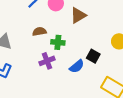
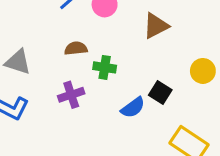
brown triangle: (78, 15) -> (156, 26), moved
purple cross: (47, 61) -> (71, 95), moved

